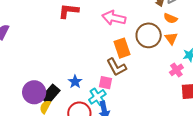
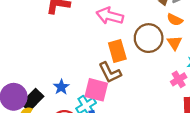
pink square: (105, 83) -> (96, 90), size x1.5

